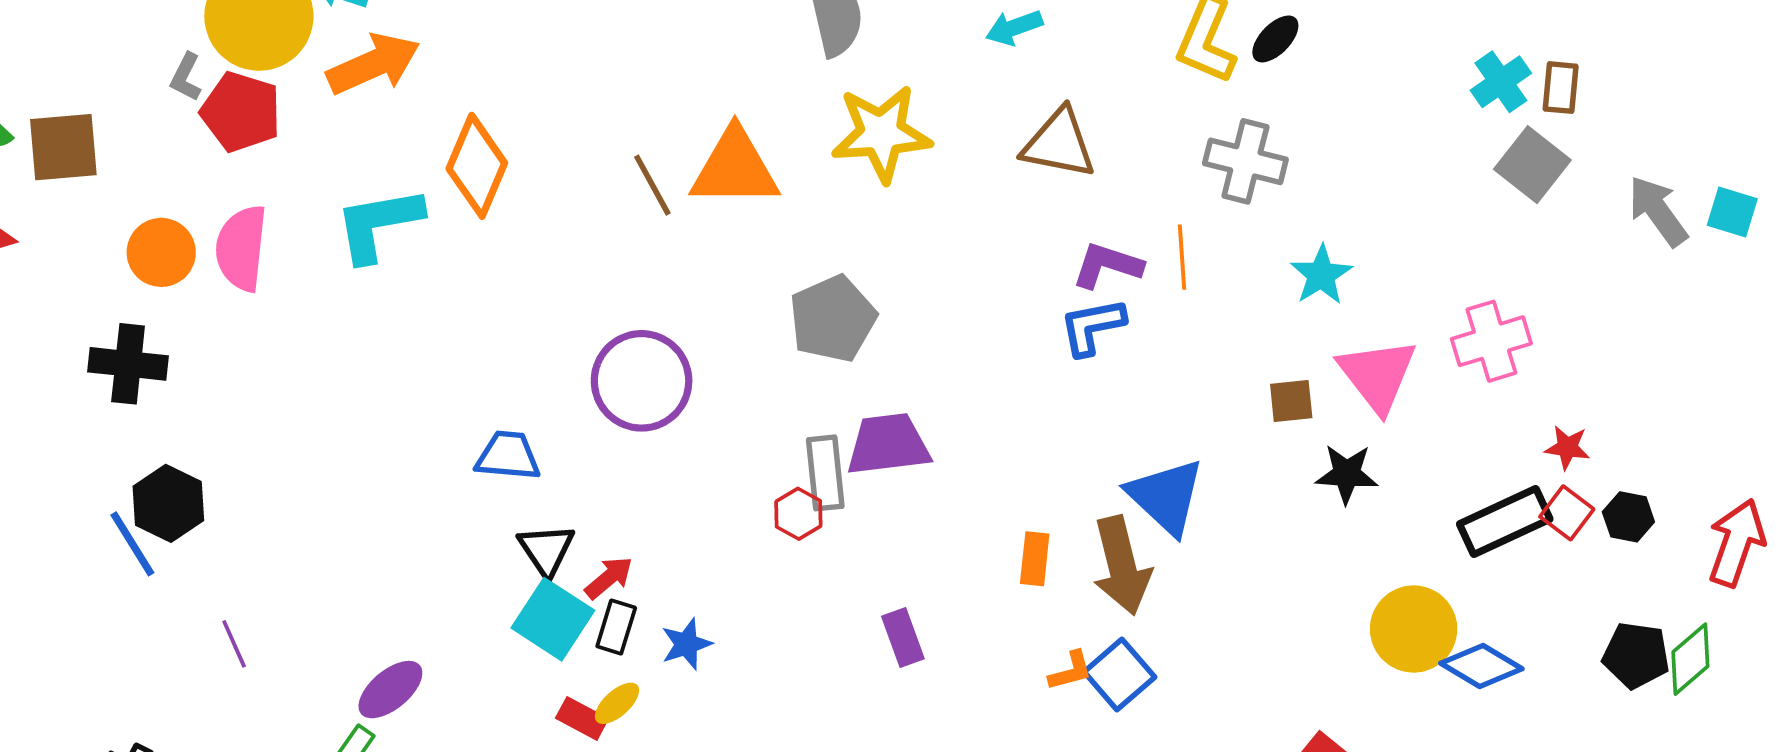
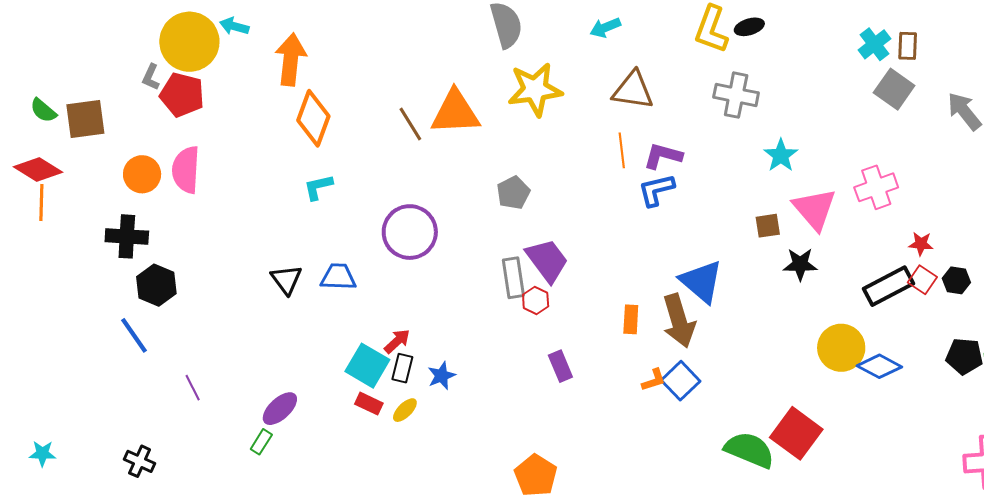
black ellipse: (1275, 39) -> (749, 27), turned 32
orange arrow: (373, 64) -> (291, 59), moved, turned -57
cyan L-shape: (378, 224) -> (318, 187), moved, size x0.6
orange line: (1182, 257) -> (622, 150), moved
gray pentagon: (833, 319) -> (513, 193), size x0.7
purple trapezoid: (888, 444) -> (547, 260), turned 63
black hexagon: (168, 503) -> (156, 285), moved
red hexagon: (798, 514) -> (536, 300), moved
black triangle: (546, 550) -> (286, 280), moved
red rectangle: (582, 718) -> (369, 404), moved

